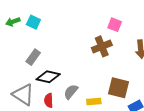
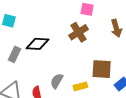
black diamond: (48, 77) -> (38, 44), moved

